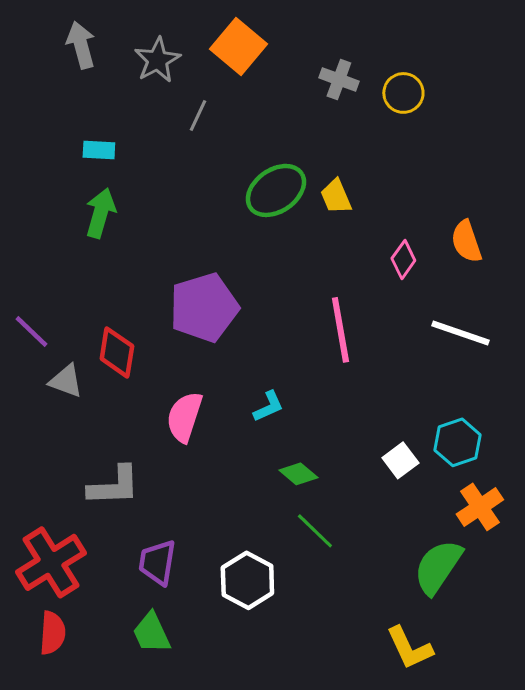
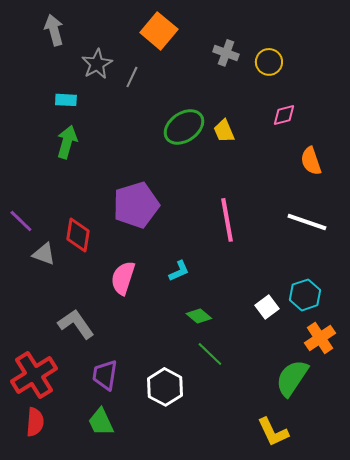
gray star: (157, 60) -> (97, 64), moved
pink diamond: (403, 259) -> (284, 115), moved, turned 40
gray L-shape: (114, 486) -> (76, 324), turned -123

